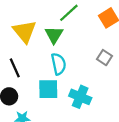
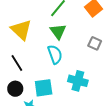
green triangle: (54, 35) -> (58, 31), moved
cyan square: (48, 89) -> (44, 88), moved

